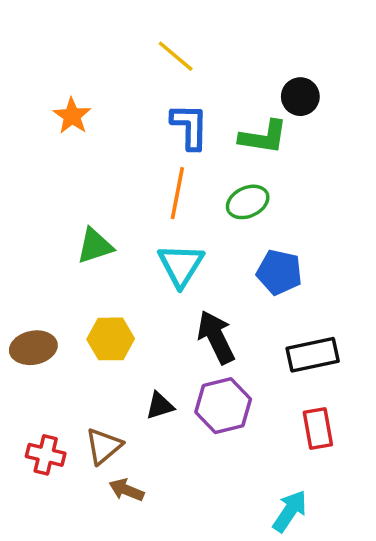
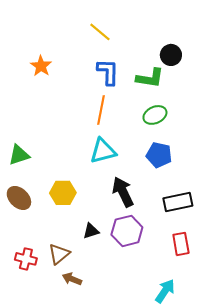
green ellipse: (248, 202) -> (155, 115), moved
green triangle: (95, 246) -> (19, 155), moved
cyan triangle: (181, 265) -> (103, 151), turned 44
brown ellipse: (33, 348) -> (19, 198), turned 55

